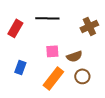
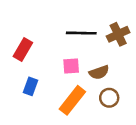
black line: (47, 18) -> (81, 33), moved
red rectangle: (15, 28) -> (23, 50), moved

